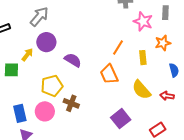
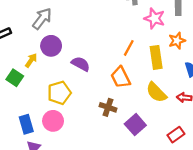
yellow rectangle: (143, 58) -> (156, 57), size x1.5
green square: (11, 70) -> (15, 78), turned 35
brown cross: (71, 103) -> (108, 107), moved

